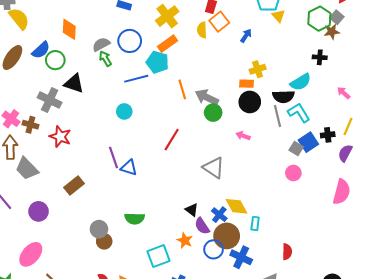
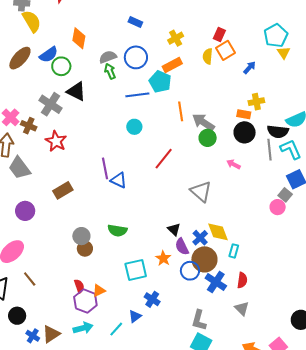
yellow cross: (167, 16) -> (176, 38), size x0.7
cyan circle: (124, 111) -> (134, 127), moved
gray square: (296, 148) -> (285, 195), moved
red semicircle: (287, 252) -> (242, 280), moved

